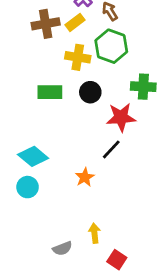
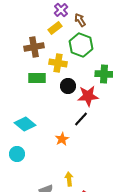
brown cross: (46, 24) -> (34, 47), moved
yellow cross: (78, 57) -> (58, 63), moved
black circle: (90, 92) -> (68, 86), moved
cyan circle: (28, 187) -> (17, 154), moved

